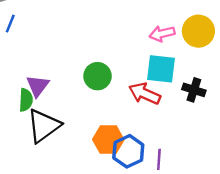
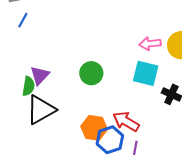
red arrow: (145, 94) -> (126, 121), moved

